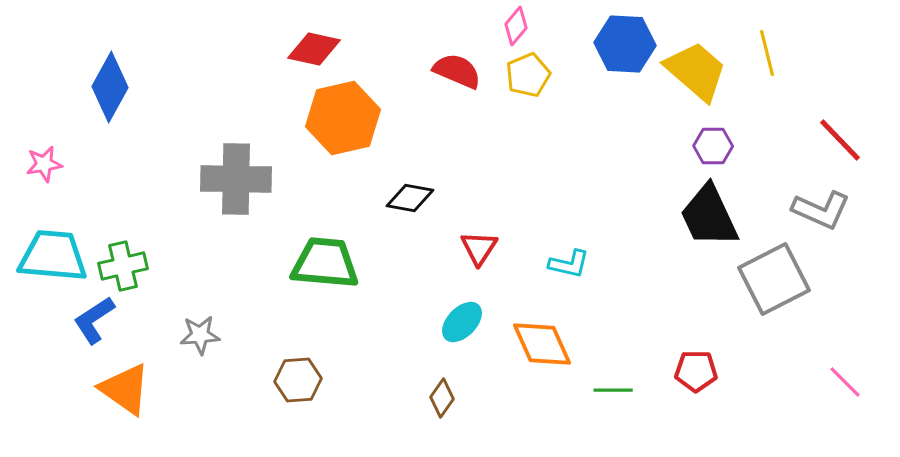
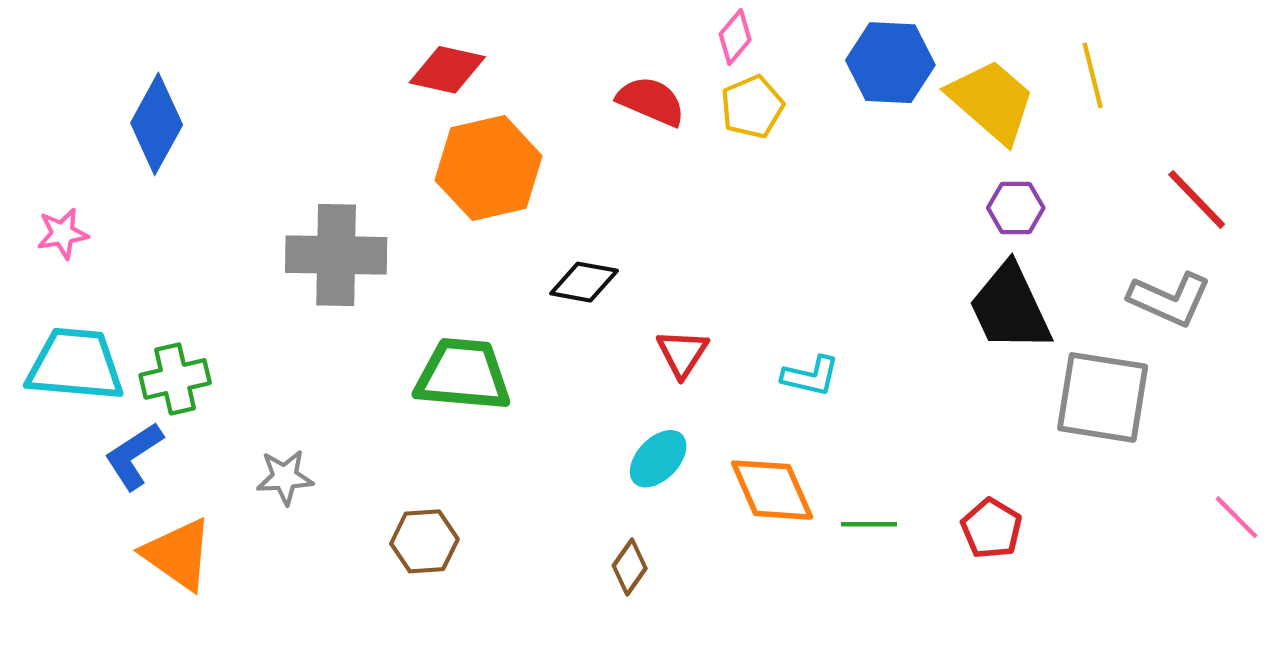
gray square: (774, 279) -> (1103, 397), turned 36
red pentagon: (696, 371) -> (992, 529), turned 30
pink line: (845, 382) -> (1237, 517), moved
green line: (613, 390) -> (869, 524), moved

